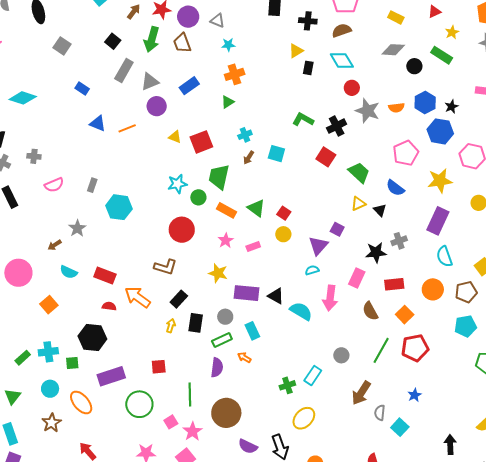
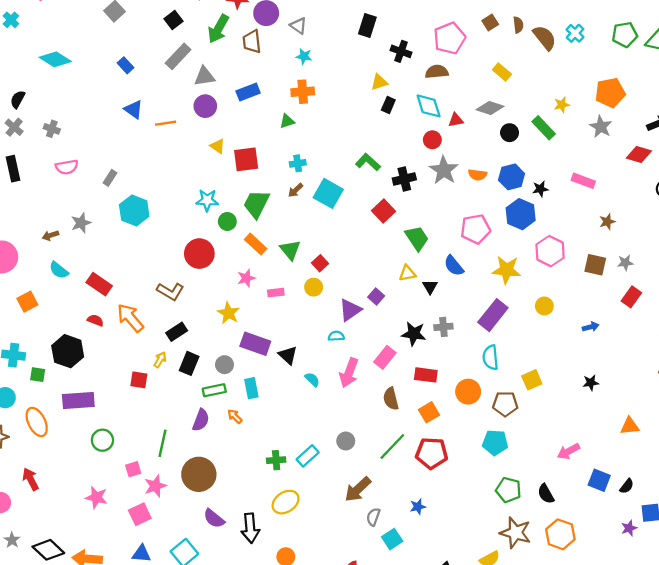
red triangle: (434, 12) -> (456, 120), moved
cyan square: (276, 154) -> (328, 193), size x1.4
cyan semicircle: (301, 311) -> (312, 380), size x0.6
red square: (159, 367) -> (139, 380), moved
green circle: (139, 404) -> (102, 440), size x0.7

